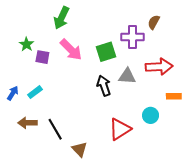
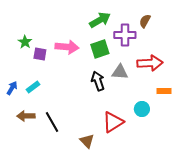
green arrow: (61, 18) -> (100, 20), moved, turned -145
pink arrow: (71, 50) -> (67, 47), turned -40
brown triangle: (79, 149) -> (87, 141), moved

